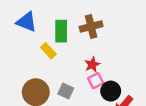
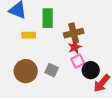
brown cross: (91, 27) -> (74, 33), moved
yellow rectangle: (48, 51) -> (29, 35), moved, turned -48

